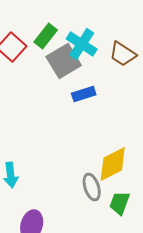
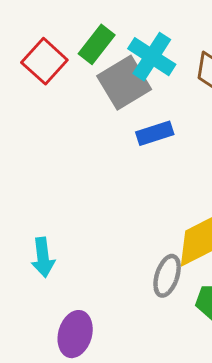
gray ellipse: (92, 187) -> (167, 276), turned 36

